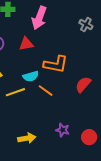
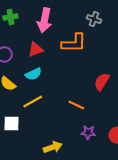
orange L-shape: (56, 64) -> (74, 43), moved
cyan semicircle: (31, 76) -> (33, 74), moved
orange line: (46, 91) -> (76, 105), moved

